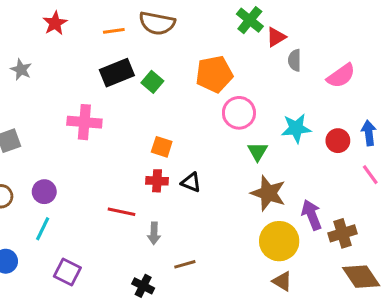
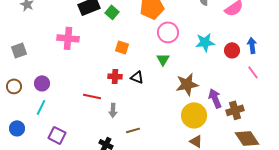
orange square: (162, 147) -> (122, 47), moved
green triangle: (258, 151) -> (163, 59), moved
brown star: (268, 193) -> (187, 84), turned -30

